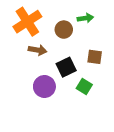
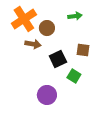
brown circle: (64, 30) -> (47, 28), moved
purple circle: (44, 87) -> (47, 95), moved

